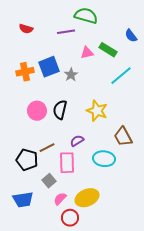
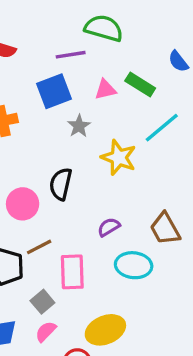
blue square: (49, 67) -> (54, 91), moved
pink circle: (37, 111) -> (23, 204), moved
yellow star: (97, 111) -> (119, 157), moved
purple semicircle: (77, 141) -> (109, 227), moved
pink semicircle: (60, 199) -> (46, 332), moved

